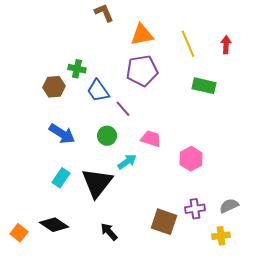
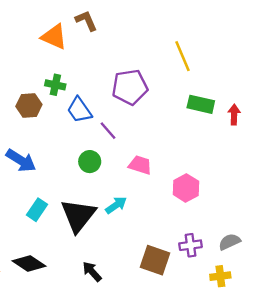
orange triangle: (142, 35) -> (54, 37), moved, turned 35
red arrow: (226, 45) -> (234, 115), moved
blue arrow: (62, 134) -> (21, 160), moved
cyan arrow: (127, 162) -> (116, 205), moved

